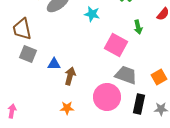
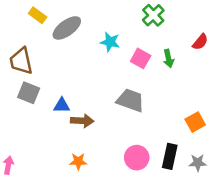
pink square: (116, 45) -> (141, 58), moved, size x0.7
gray trapezoid: (126, 75) -> (130, 100), moved
brown arrow: (70, 76) -> (82, 121), turned 78
pink circle: (107, 97) -> (137, 158), moved, size x0.7

